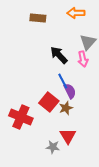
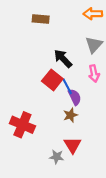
orange arrow: (76, 13) -> (93, 14), moved
pink arrow: (83, 59) -> (94, 74), moved
red square: (49, 102) -> (52, 80), moved

